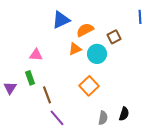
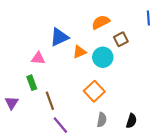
blue triangle: (61, 20) -> (59, 37), moved
orange semicircle: (85, 30) -> (101, 22), moved
purple triangle: (10, 88) -> (12, 103), moved
gray semicircle: (103, 118) -> (102, 120), moved

